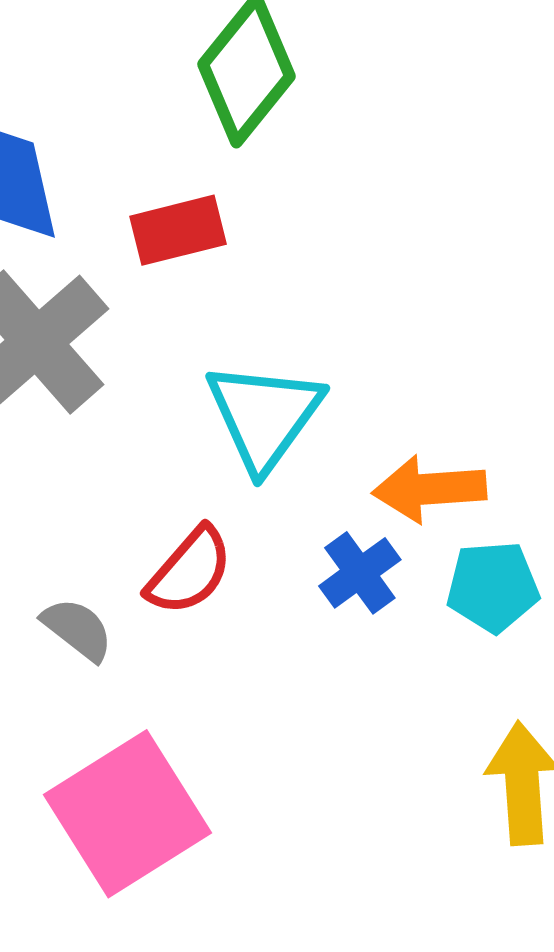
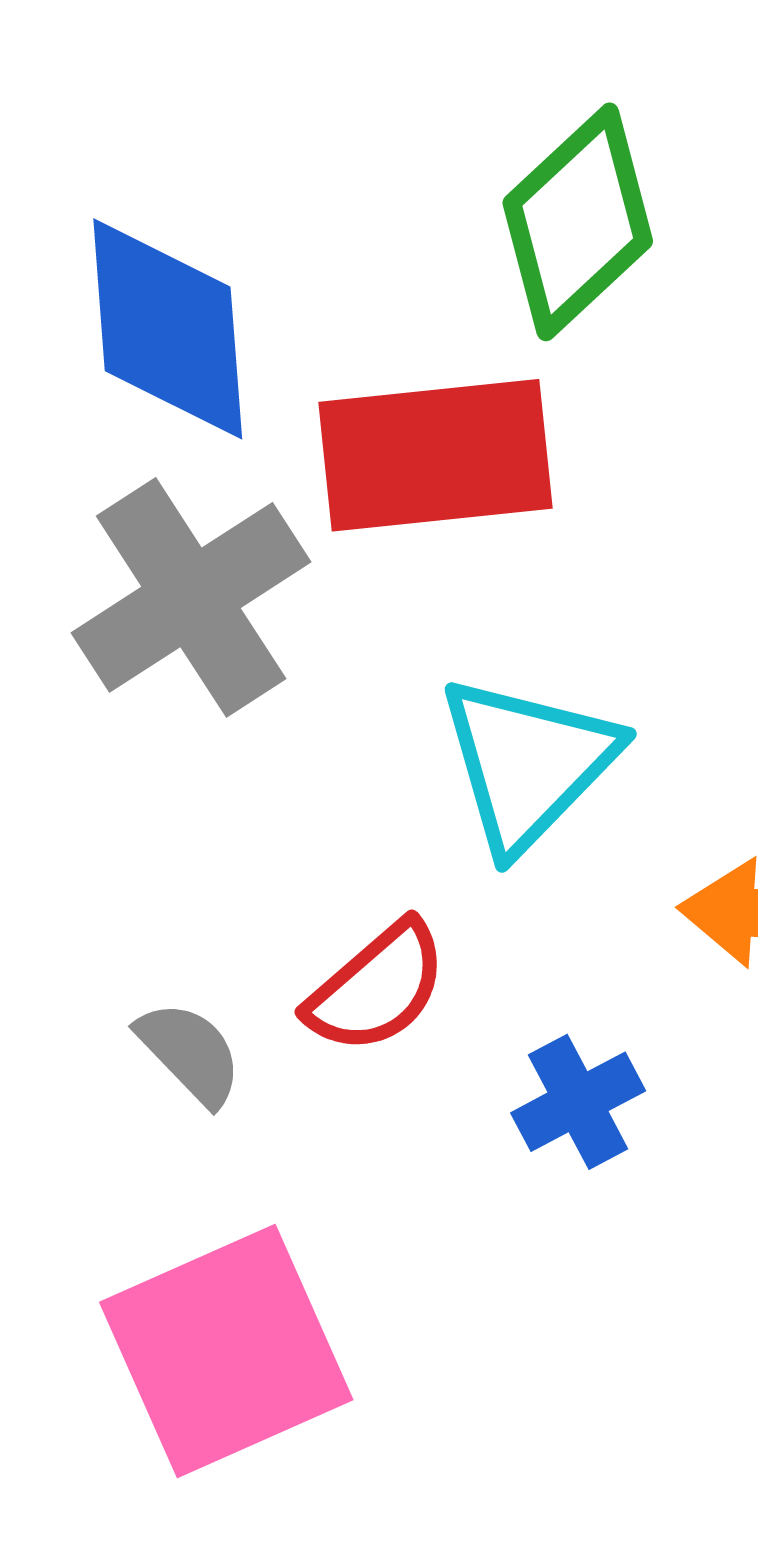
red rectangle: (178, 230) -> (436, 455), size x1.6
blue cross: (360, 573) -> (578, 1102), moved

